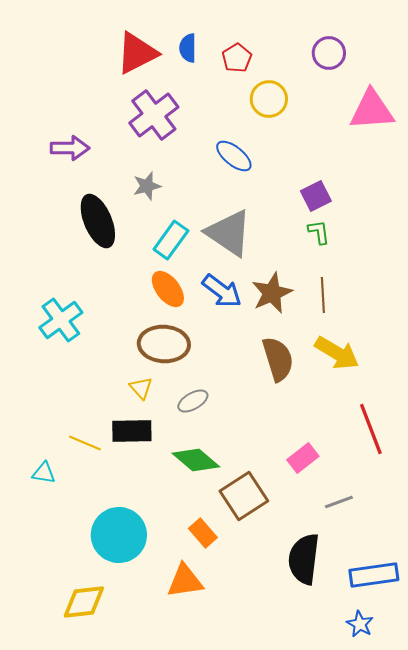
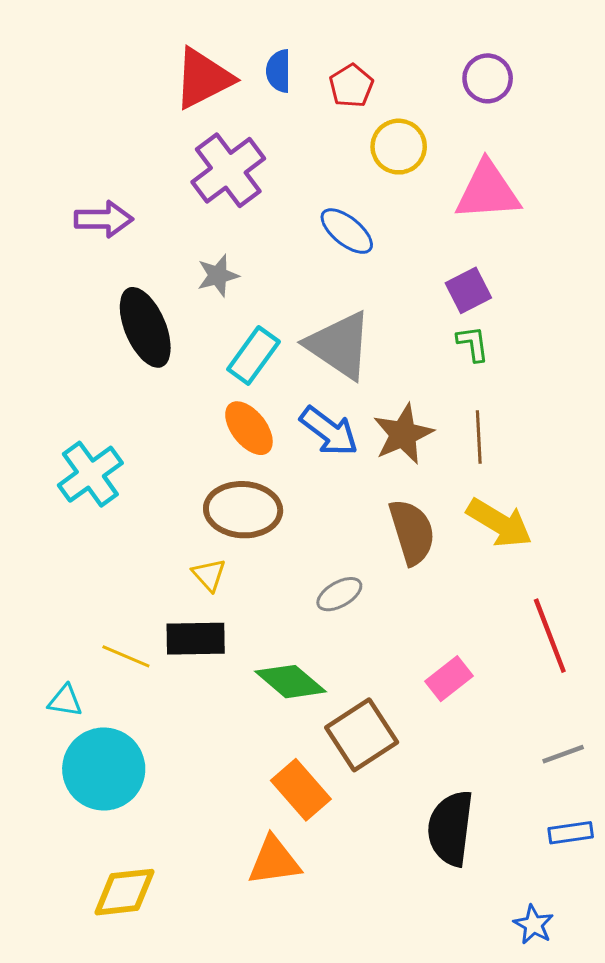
pink triangle: (372, 110) -> (488, 191), moved
gray ellipse: (193, 401) -> (339, 594), moved
gray line: (339, 502) -> (563, 754), moved
orange rectangle: (203, 533) -> (301, 790), size x1.4
cyan circle: (119, 535) -> (104, 769), moved
blue rectangle: (374, 575) -> (571, 833), moved, size x0.6

